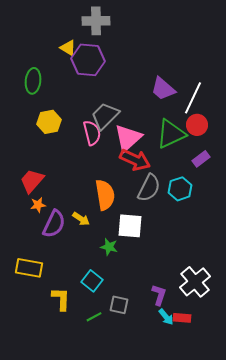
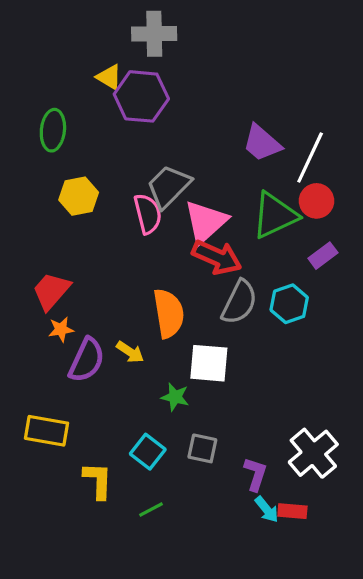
gray square: (119, 305) -> (202, 448), moved

